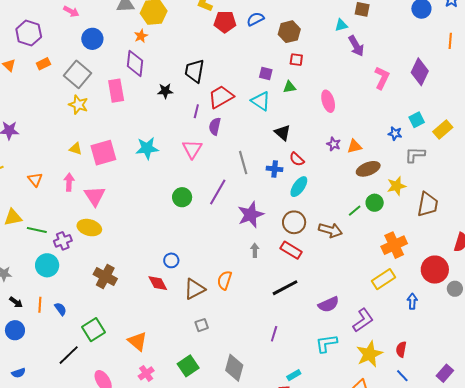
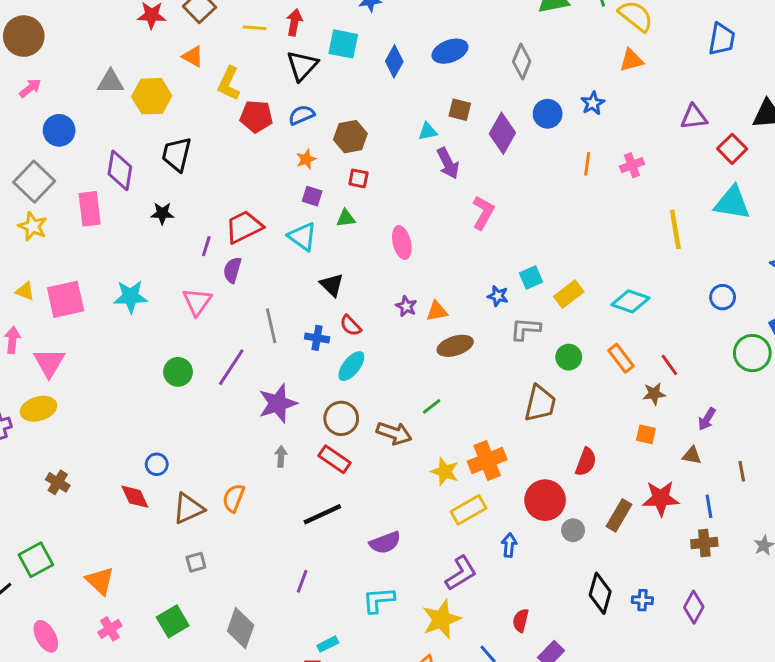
pink arrow: (71, 11) -> (30, 88), turned -70
orange star: (141, 36) -> (306, 159), moved
black trapezoid: (195, 71) -> (177, 154), moved
purple diamond: (420, 72) -> (502, 133), moved
yellow star: (396, 186) -> (445, 472), moved, turned 30
green circle: (375, 203) -> (569, 357), moved
yellow ellipse: (89, 228) -> (38, 409), turned -35
brown cross: (105, 277) -> (58, 482), size x0.7
purple L-shape: (363, 320) -> (461, 573), moved
red semicircle: (401, 349) -> (521, 620), moved

